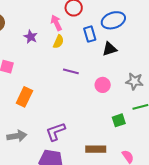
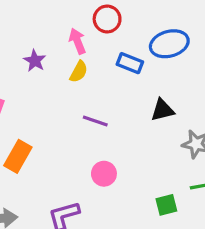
blue rectangle: (90, 34) -> (130, 63), turned -56
black triangle: (110, 49) -> (162, 110), moved
pink circle: (103, 85) -> (104, 174), moved

